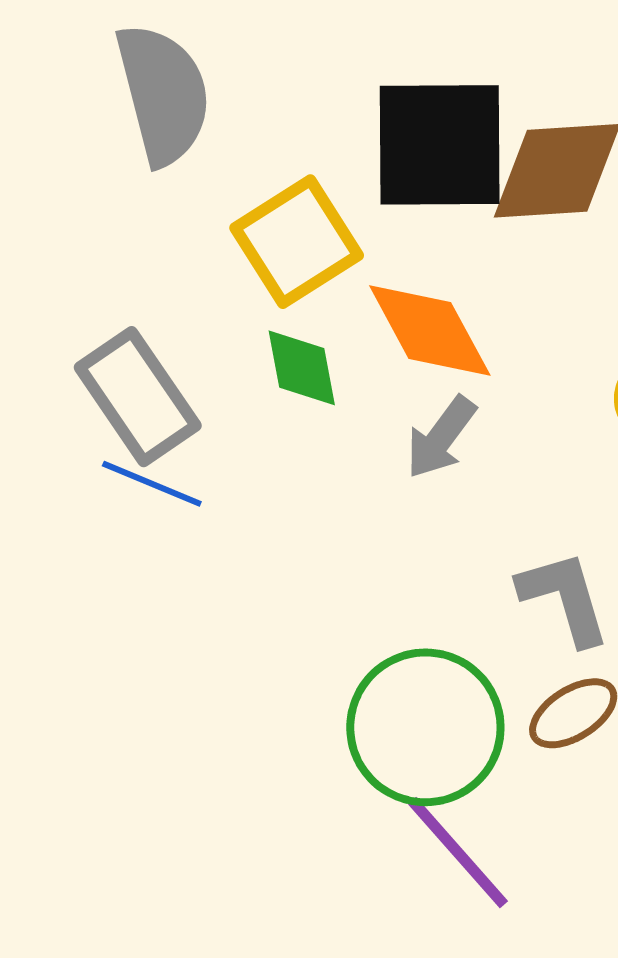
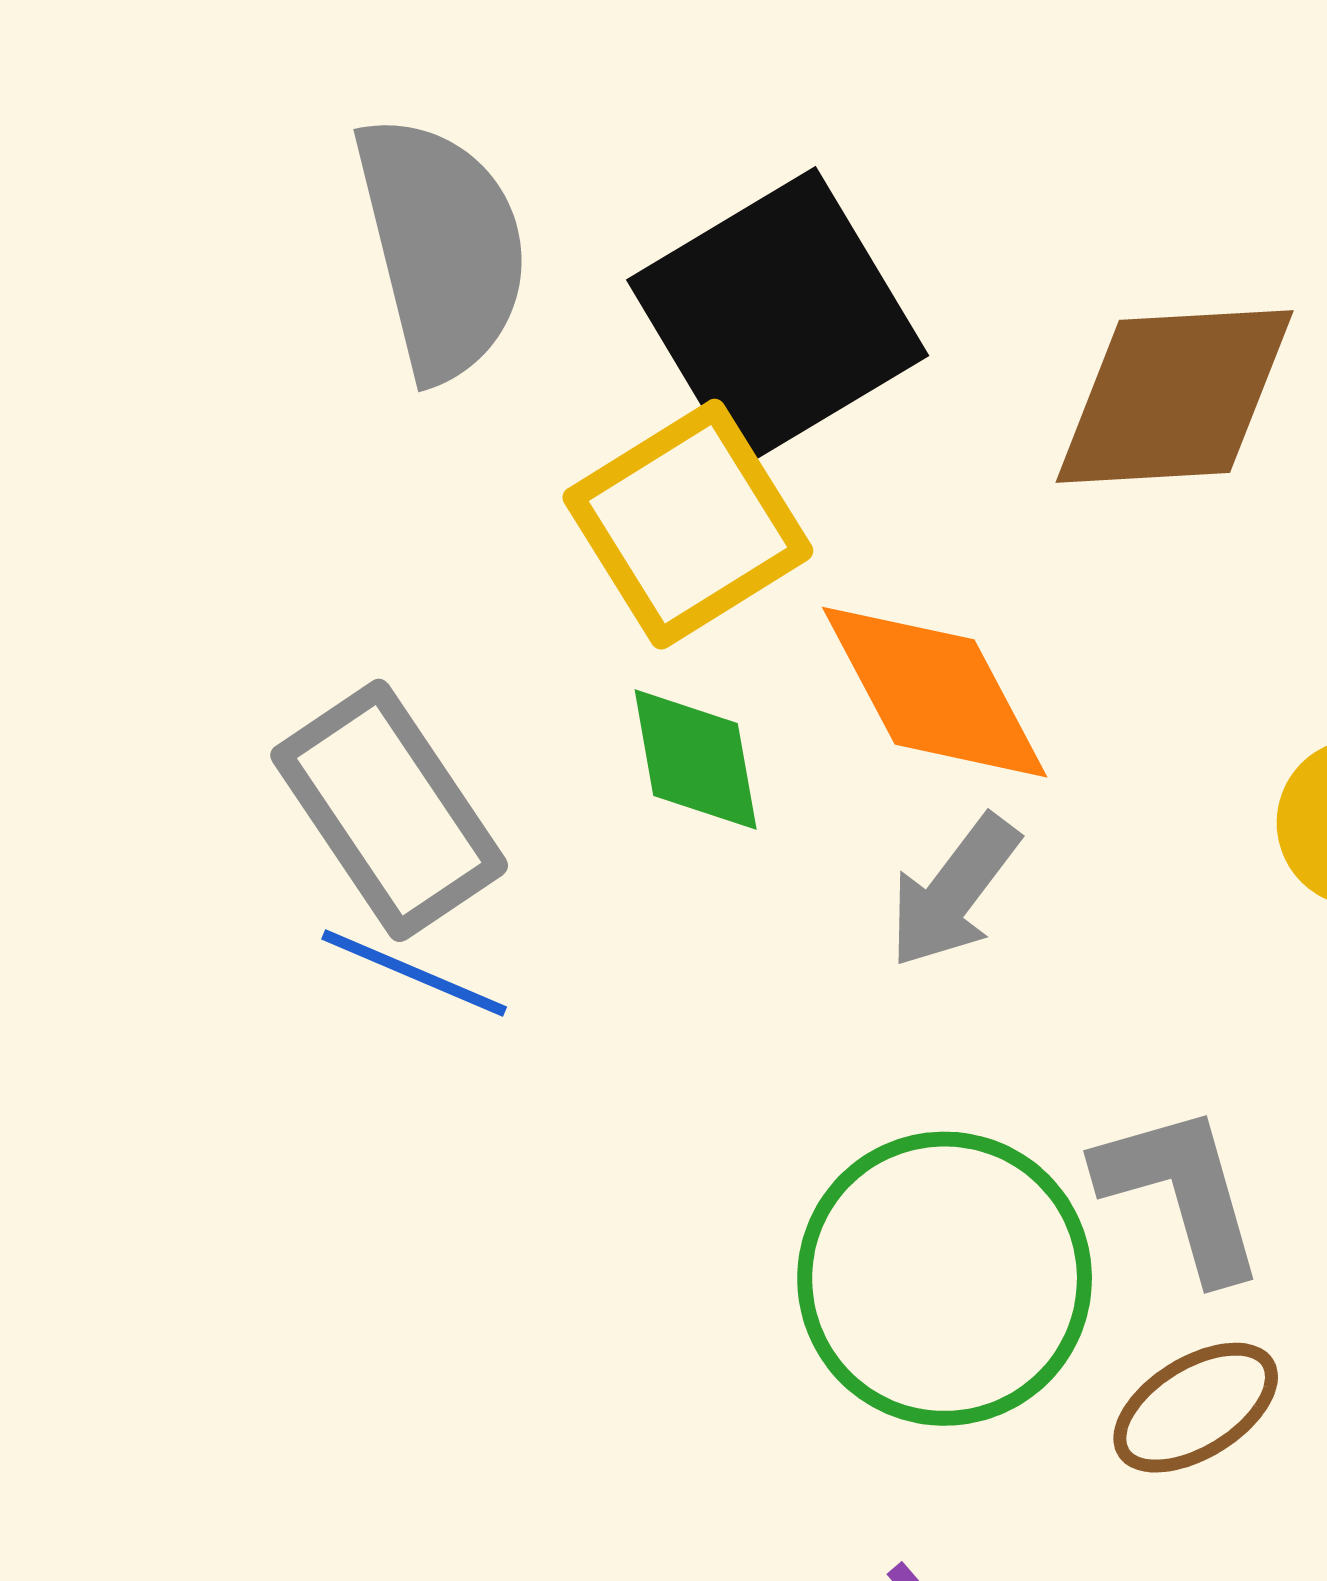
black square: (440, 145) -> (778, 318), moved, turned -31
green circle: (425, 727) -> (945, 1279), moved

